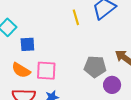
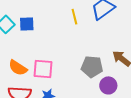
blue square: (27, 44) -> (27, 24), moved

